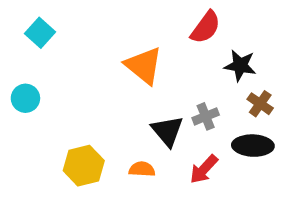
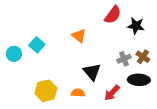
cyan square: (40, 33) -> (37, 45), moved
orange triangle: (144, 65) -> (79, 36), size x0.7
black star: (240, 65) -> (136, 26), moved
gray cross: (206, 116) -> (124, 59), moved

